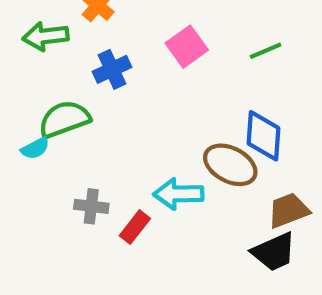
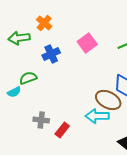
green semicircle: (64, 119) -> (28, 78), size x0.7
cyan arrow: (178, 194) -> (97, 116), moved

